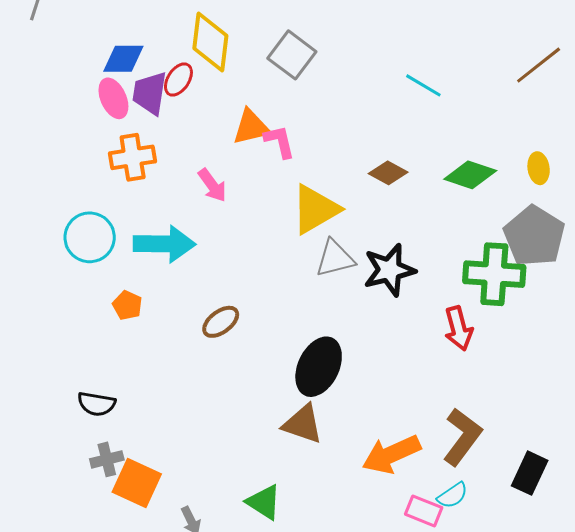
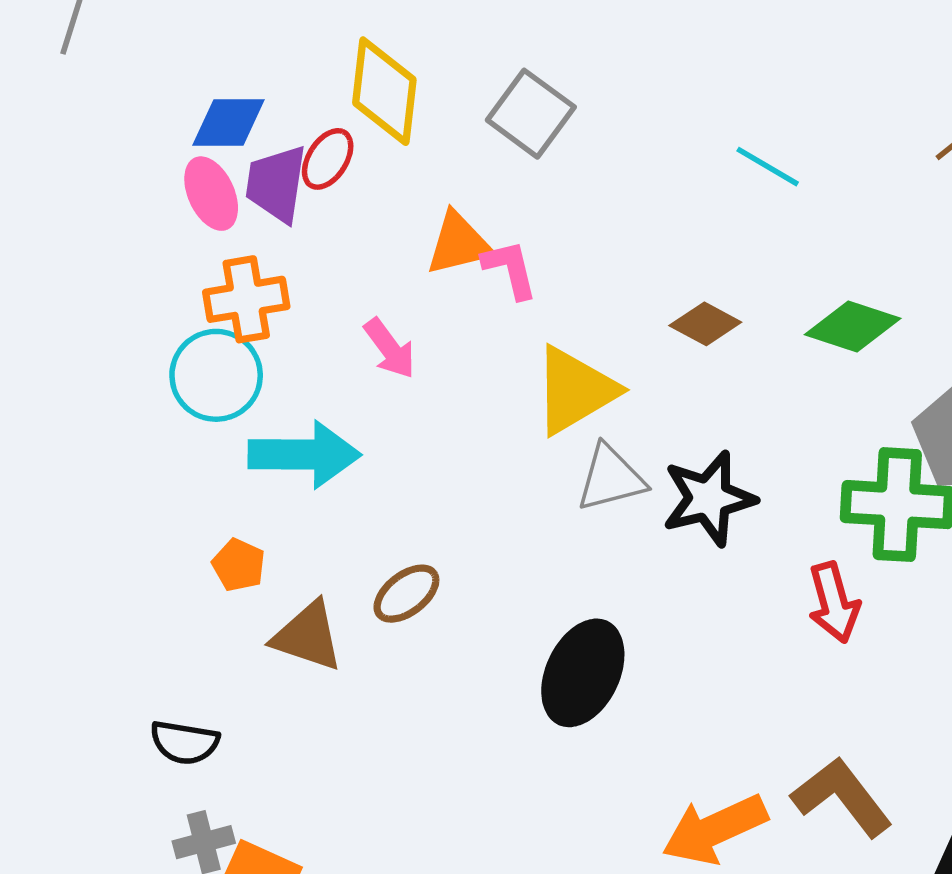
cyan circle: (90, 237) -> (216, 375), moved
brown triangle: (303, 424) -> (308, 636), moved
brown L-shape: (462, 437) -> (842, 797), turned -74

